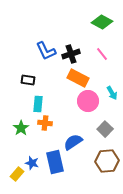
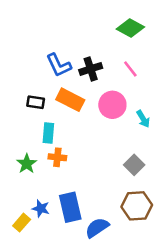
orange rectangle: (78, 78) -> (70, 100), moved
pink circle: (88, 101) -> (112, 105), moved
blue semicircle: (73, 142) -> (97, 228), moved

